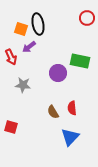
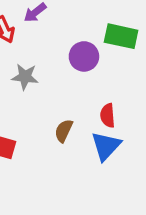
brown semicircle: (53, 112) -> (64, 131), moved, turned 56
blue triangle: (70, 137) -> (106, 146), moved

